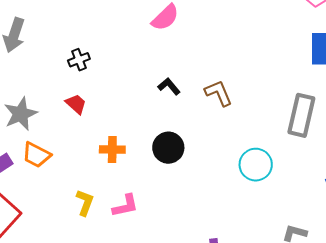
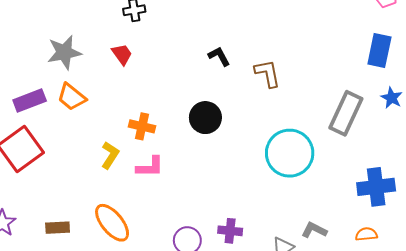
orange cross: (112, 150) -> (142, 126), moved
cyan circle: (256, 165) -> (290, 153), size x1.4

